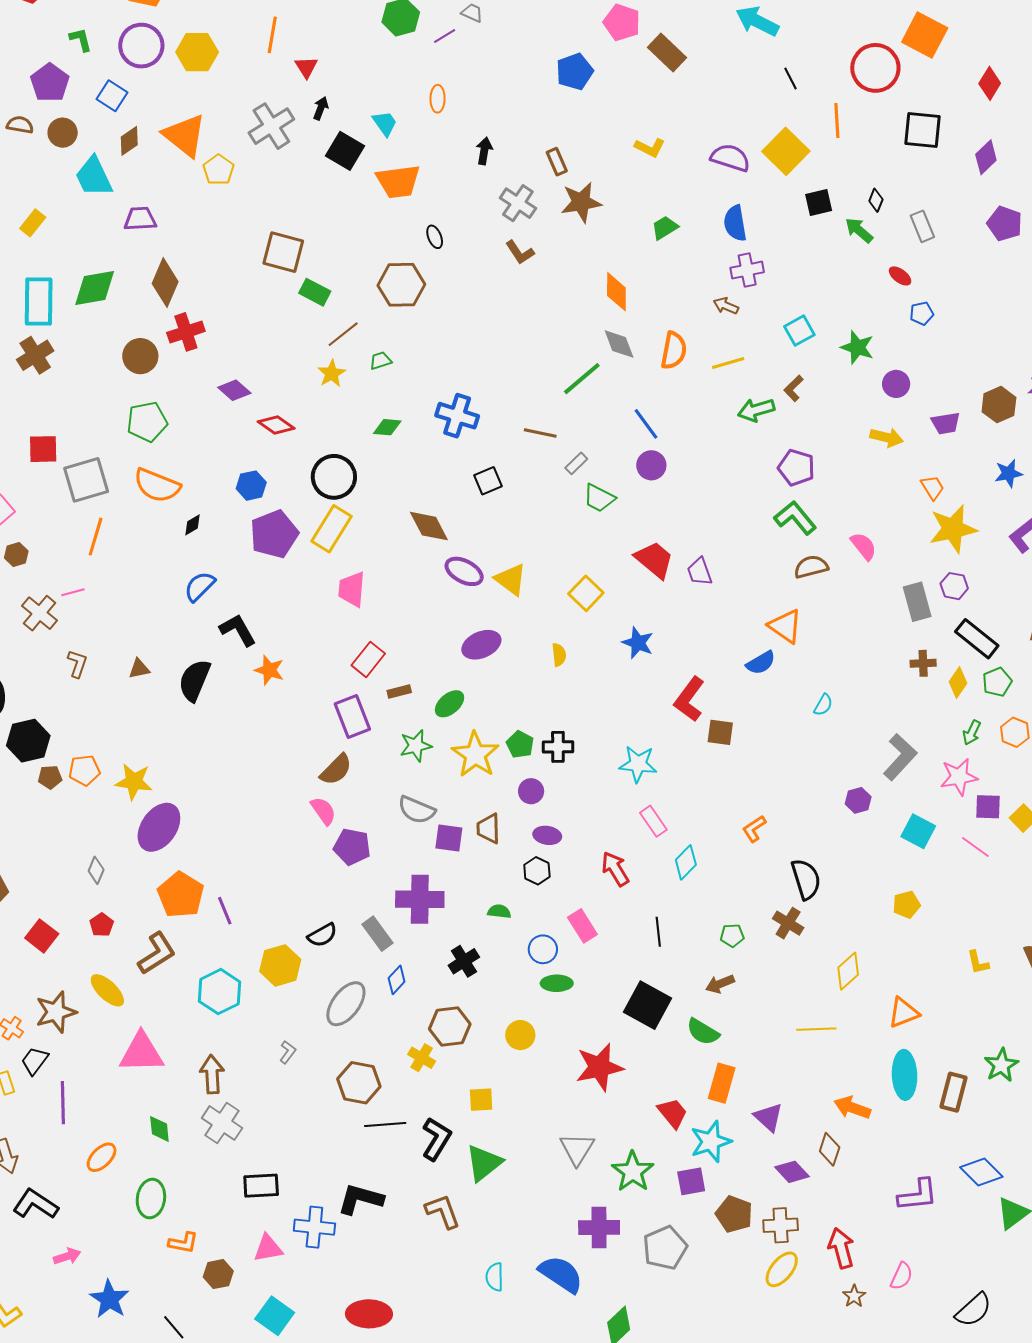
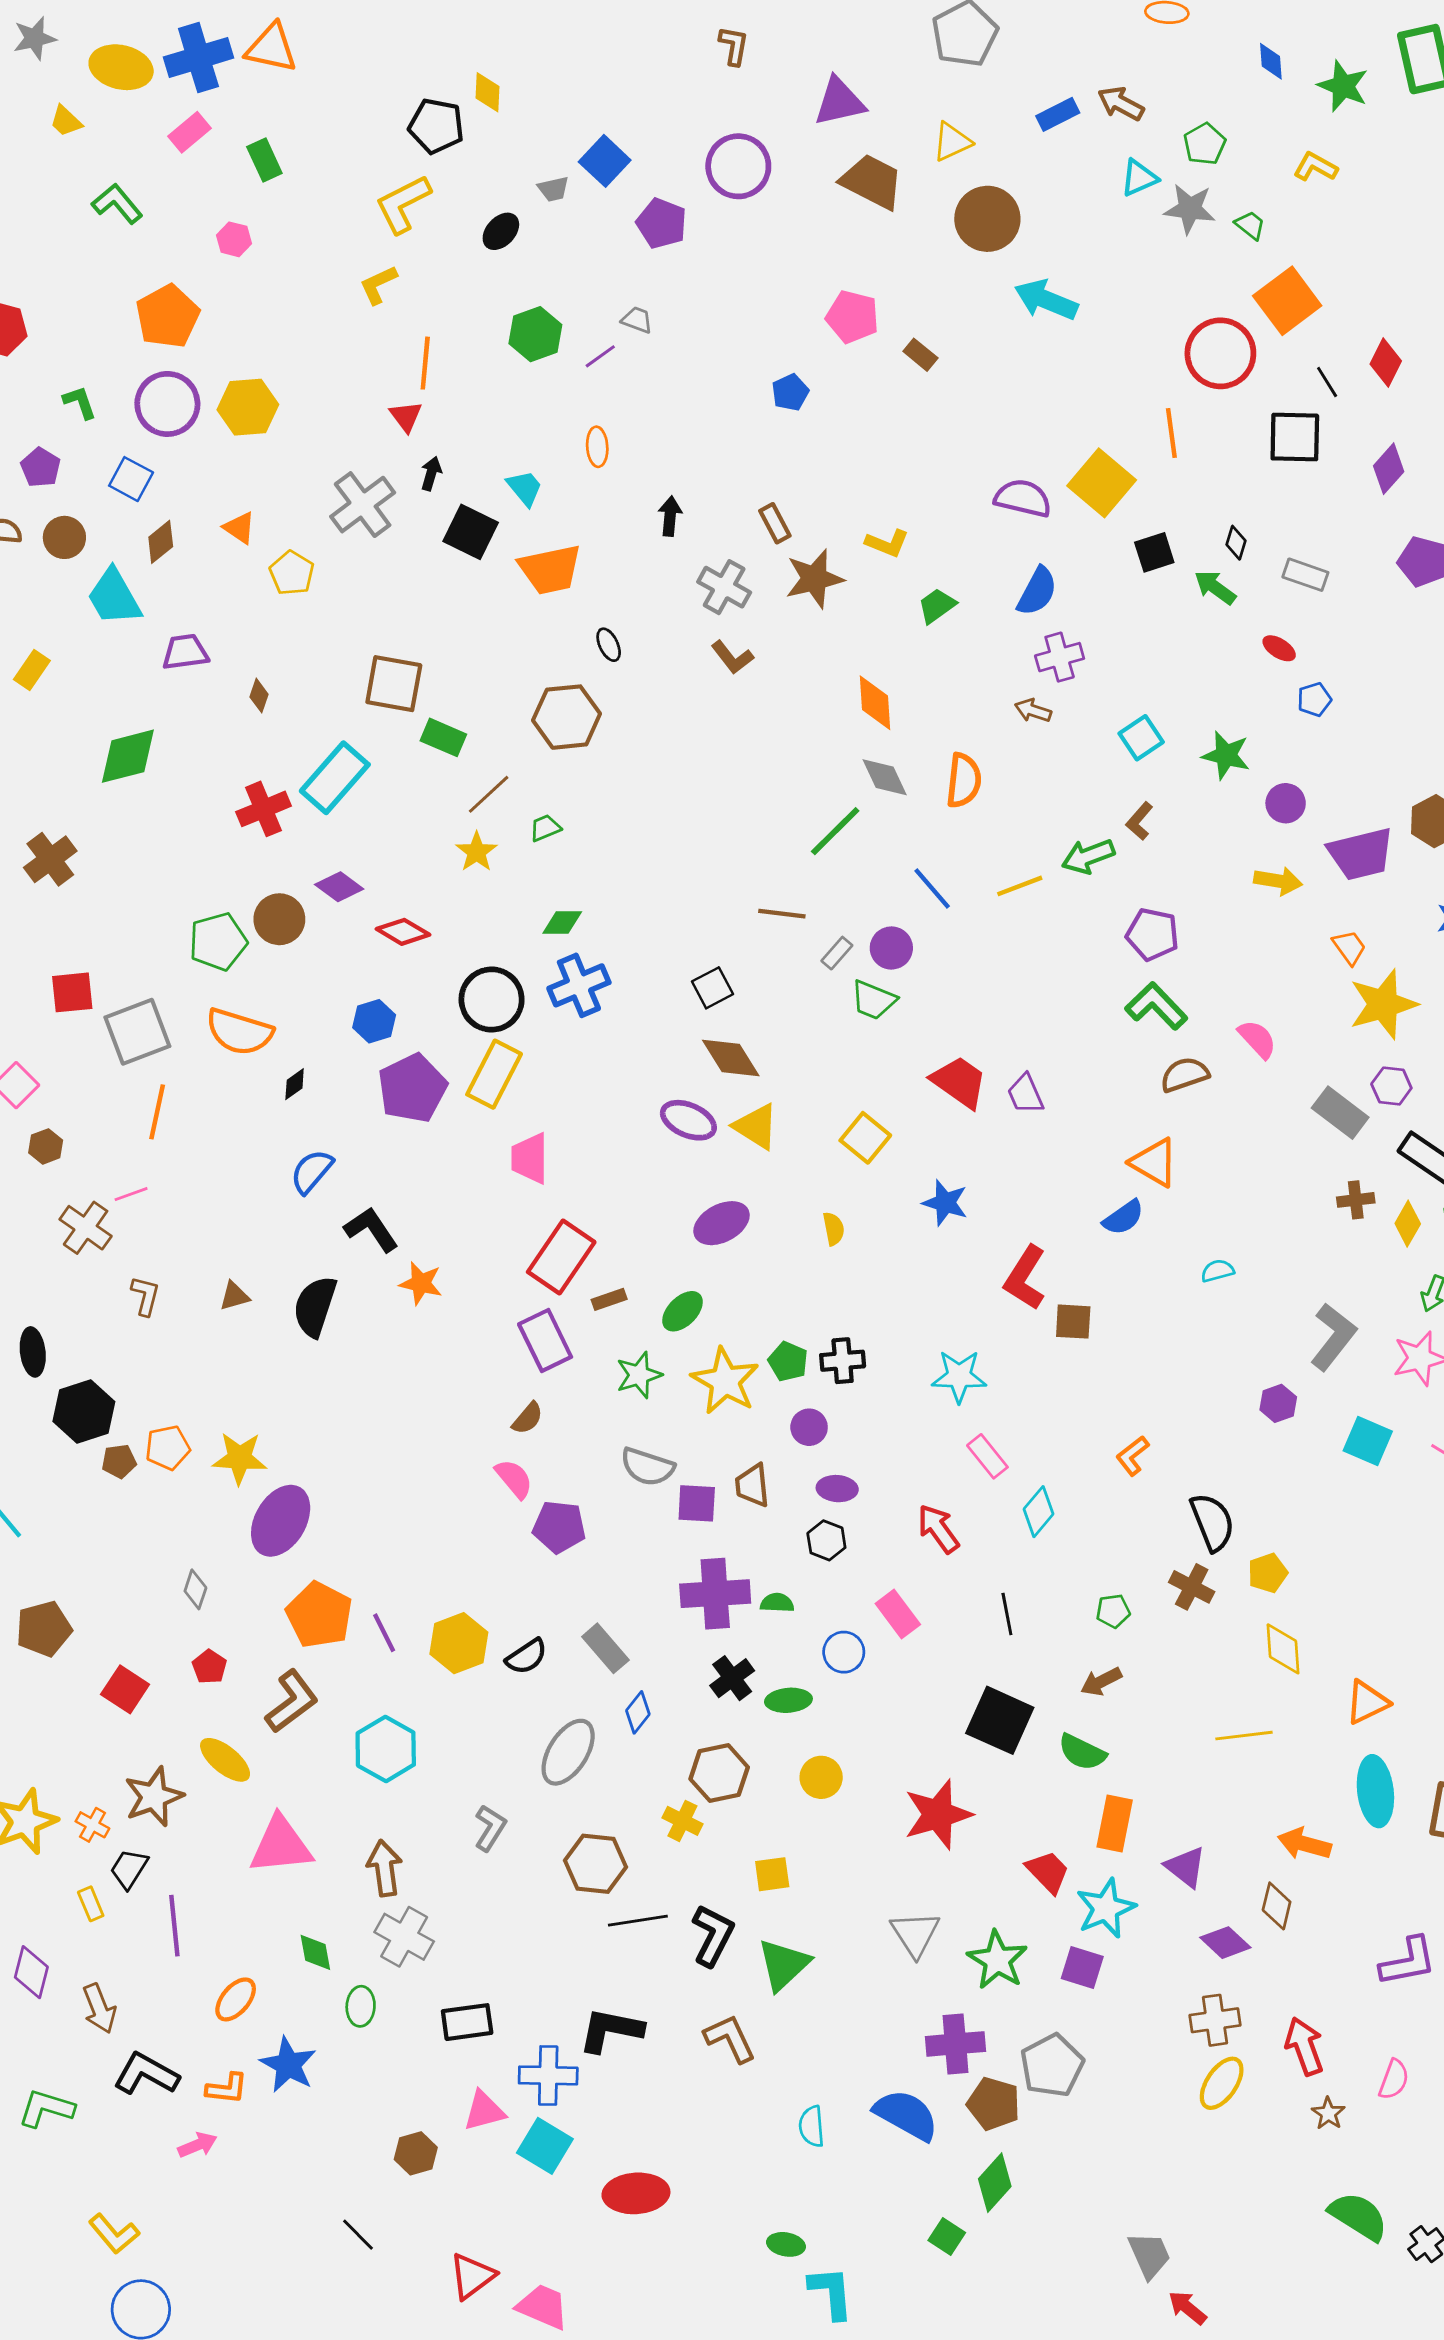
orange line: (272, 35) -> (425, 363), moved
orange square: (925, 35) -> (1287, 301), turned 30
brown rectangle: (667, 52) -> (920, 355), size x0.6
blue pentagon: (575, 72) -> (790, 392), size x0.7
black line: (791, 78) -> (1327, 382), moved
purple pentagon: (50, 83) -> (40, 467), size x0.7
orange triangle: (185, 135) -> (239, 528), size x0.5
yellow L-shape: (650, 148) -> (887, 543), moved
blue semicircle: (735, 223) -> (1037, 591), turned -138
gray rectangle: (922, 226) -> (1305, 575), turned -44
brown diamond: (165, 283) -> (259, 696), moved, size x0.5
cyan rectangle: (39, 301) -> (335, 778), moved, turned 45
brown circle: (140, 356) -> (279, 919), moved
yellow line: (728, 363) -> (1020, 886), moved
blue cross: (457, 416) -> (579, 985), moved, turned -36
purple trapezoid: (946, 423) -> (1361, 854), size x1.6
purple circle: (651, 465) -> (891, 948), moved
brown diamond: (429, 526) -> (731, 1058), moved
gray rectangle: (917, 602) -> (1340, 1113), turned -33
red rectangle: (368, 659) -> (561, 1257), size x1.4
cyan semicircle: (823, 705) -> (1217, 1271), turned -130
brown semicircle: (336, 770) -> (528, 1418), size x0.7
purple cross: (420, 899) -> (715, 1594), moved
yellow pentagon: (907, 905) -> (1268, 1573), moved
yellow hexagon: (280, 965) -> (459, 1643), moved
yellow diamond: (848, 971) -> (1283, 1649), turned -48
green ellipse: (557, 983) -> (788, 1700), moved
gray L-shape: (288, 1052) -> (490, 1828), size x1.4
purple square: (691, 1181) -> (1082, 1968), turned 32
green ellipse: (151, 1199) -> (361, 2006), moved, size x0.7
brown pentagon: (734, 1214) -> (994, 2104), moved
orange L-shape: (183, 1243) -> (227, 2089), moved
blue star: (109, 1299) -> (288, 2065), moved
cyan square: (275, 1316) -> (545, 2146), moved

